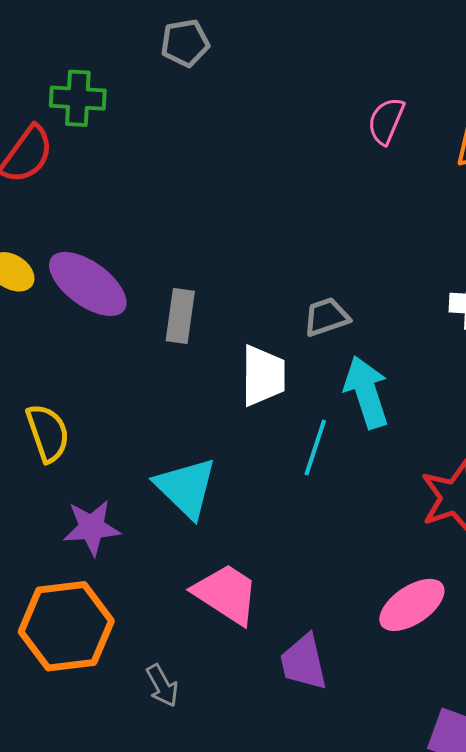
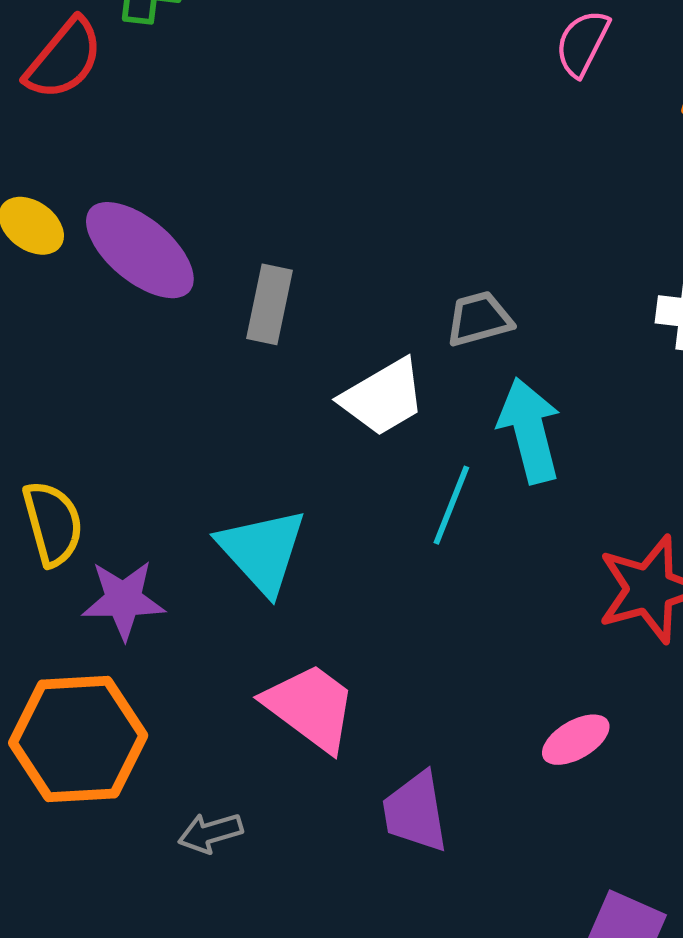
white trapezoid: (263, 376) -> (383, 397), turned 56
yellow semicircle: (48, 433) -> (53, 523), moved
pink ellipse: (412, 605) -> (576, 740), size x0.7
gray arrow: (162, 686) -> (210, 833), turned 99

